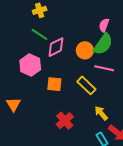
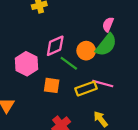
green line: (40, 34) -> (69, 63), moved
pink line: (104, 68) -> (103, 84), moved
yellow rectangle: (86, 85) -> (86, 89), turned -66

